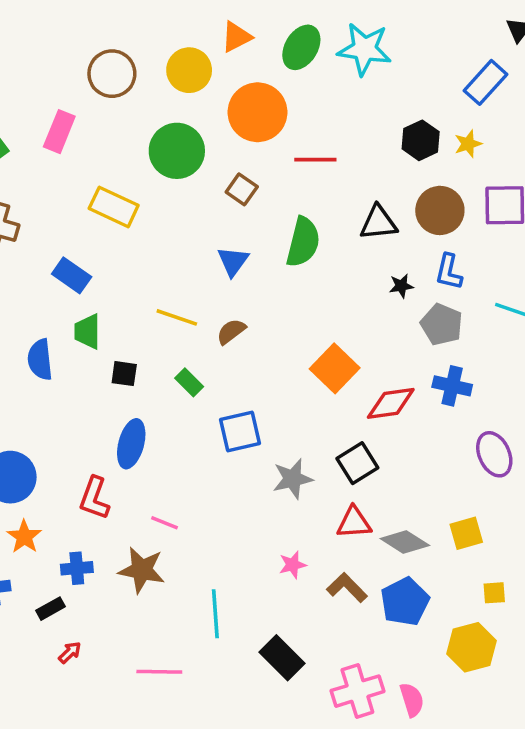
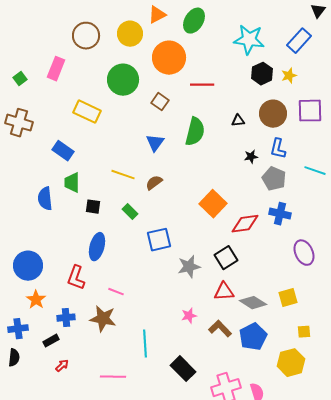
cyan star: (364, 49) -> (249, 40), moved
black triangle: (379, 223) -> (238, 121), size x0.6

